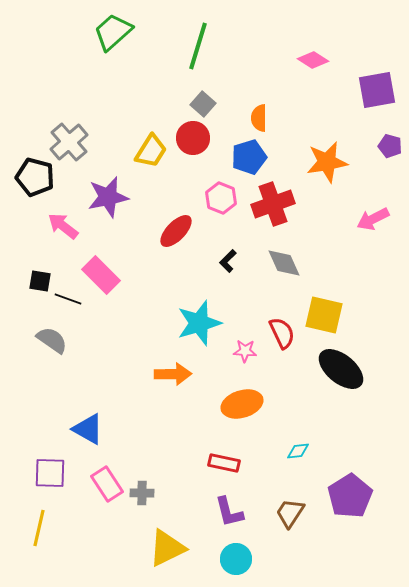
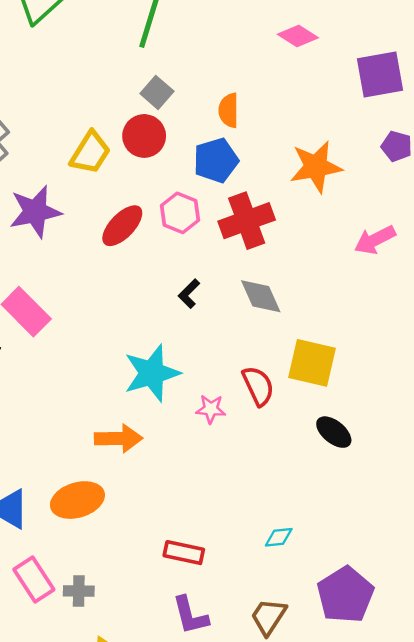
red ellipse: (176, 231) -> (122, 226), moved
black ellipse: (341, 369) -> (334, 432), size x0.6
orange ellipse: (242, 404) -> (77, 500), moved

